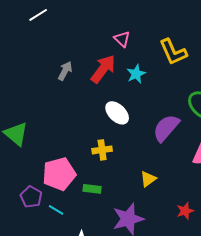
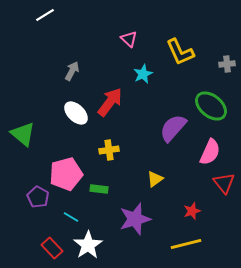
red arrow: (103, 69) -> (110, 102), moved
white ellipse: (117, 113) -> (76, 113), moved
cyan line: (56, 210) -> (71, 217), moved

